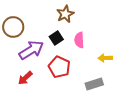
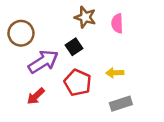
brown star: (65, 14) -> (85, 17), turned -30
pink semicircle: (79, 40) -> (117, 23), moved
yellow arrow: (105, 58) -> (115, 73), moved

